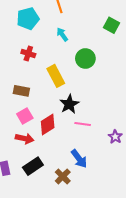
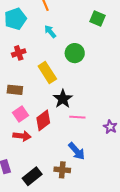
red cross: (28, 54) -> (19, 53), turned -32
black rectangle: (33, 166) -> (32, 176), moved
brown cross: (63, 176) -> (62, 170), turned -35

